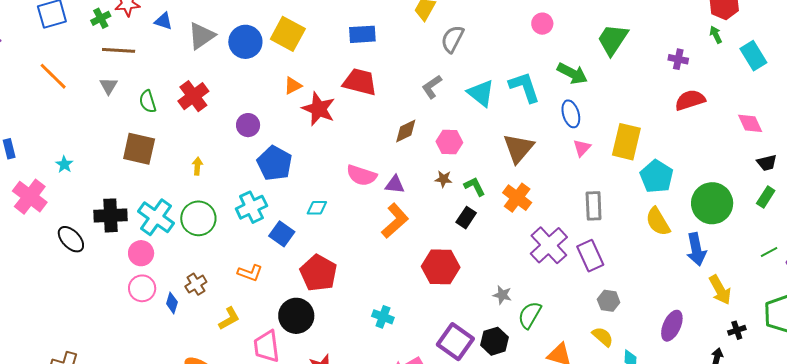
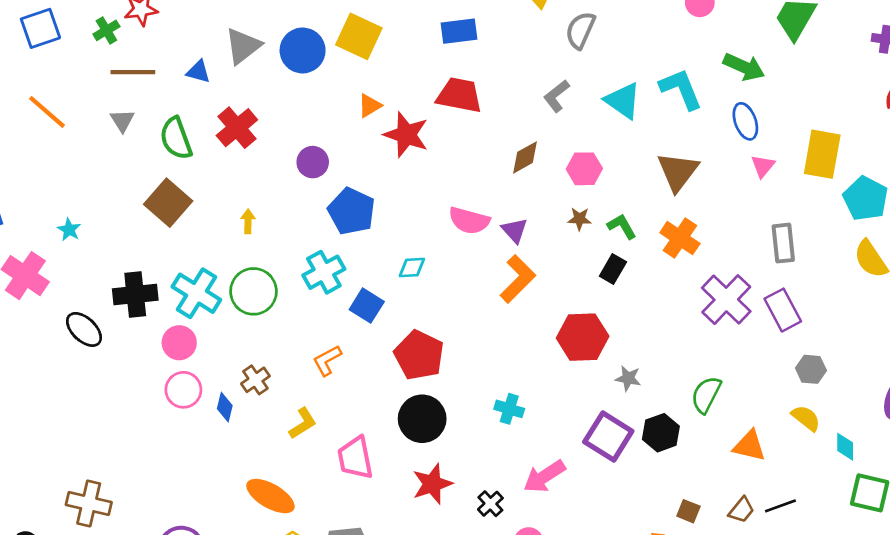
blue triangle: (164, 21) -> (198, 72), moved
green semicircle: (148, 101) -> (176, 138), size x1.4
brown square: (139, 149) -> (168, 203), turned 32
purple triangle: (395, 185) -> (515, 230), turned 45
orange L-shape: (250, 273) -> (327, 360), turned 135
gray star: (502, 295) -> (628, 378), moved
black circle: (296, 316) -> (422, 419), moved

